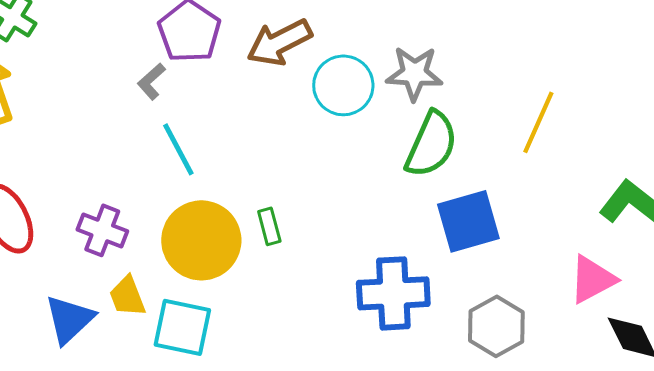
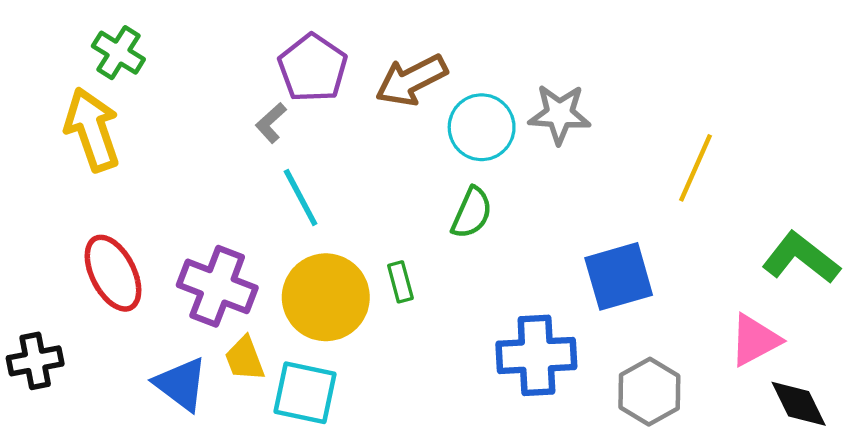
green semicircle: (431, 144) -> (472, 213), moved, size x0.7
purple cross: (102, 230) -> (217, 286), size x1.4
blue triangle: (69, 319) -> (181, 384), turned -40

